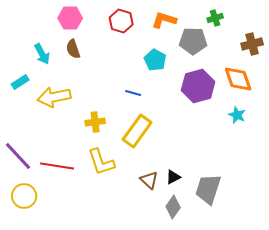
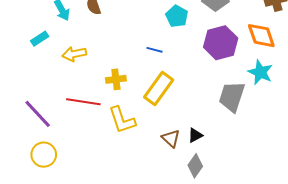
yellow arrow: (54, 97) -> (74, 54), size x0.7
cyan star: (237, 115) -> (260, 72), size x1.4
red line: (57, 166) -> (83, 102), moved
gray trapezoid: (208, 189) -> (232, 97), moved

